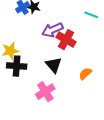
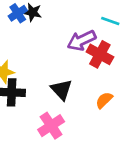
purple arrow: (53, 30) -> (81, 40), moved
red cross: (66, 40) -> (100, 54), moved

